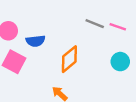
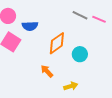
cyan circle: (120, 62) -> (80, 54), moved

